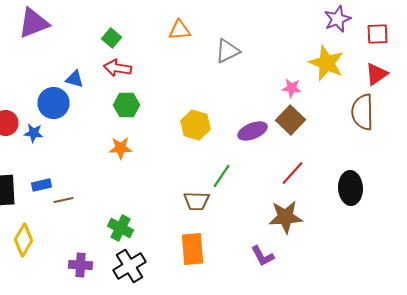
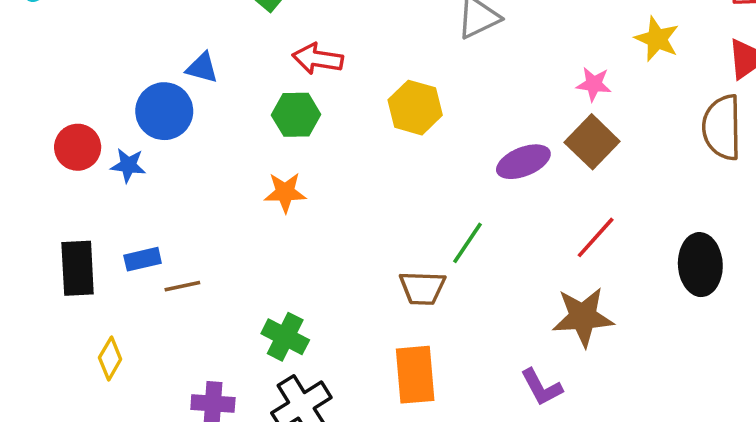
yellow star: (326, 63) -> (657, 39), size x0.7
red arrow: (118, 68) -> (318, 59), moved
yellow hexagon: (196, 125) -> (415, 108), moved
yellow diamond: (24, 240) -> (110, 358), size x0.7

